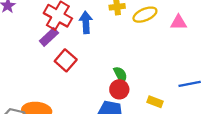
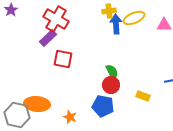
blue arrow: (86, 22) -> (116, 24), moved
red square: (66, 60) -> (63, 59), turned -30

